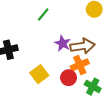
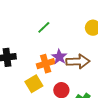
orange cross: (80, 65) -> (46, 64), moved

